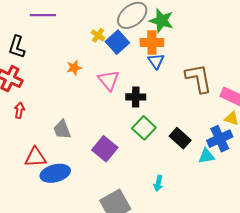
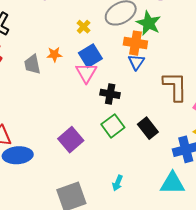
blue square: (117, 42) -> (90, 56), moved
gray trapezoid: (62, 130) -> (32, 64), moved
black rectangle: (180, 138) -> (148, 128), moved
cyan triangle: (206, 156) -> (172, 183), moved, size x1.5

